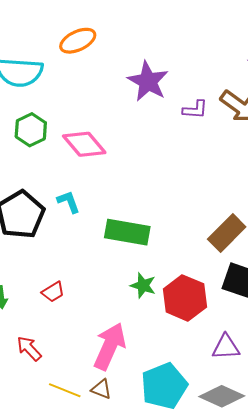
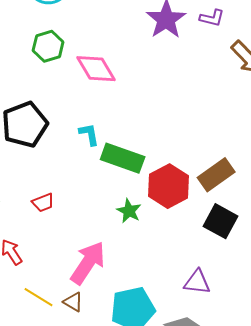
purple L-shape: (195, 110) -> (212, 18), moved
cyan L-shape: (69, 202) -> (89, 134), moved
red hexagon: (185, 298) -> (169, 186), moved

